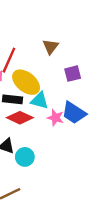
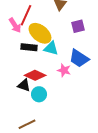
red diamond: (20, 118) -> (35, 75), moved
pink star: (55, 118) -> (64, 70), moved

